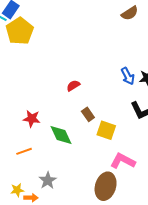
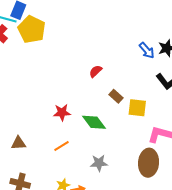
gray star: (48, 180) -> (99, 163), moved, turned -30

